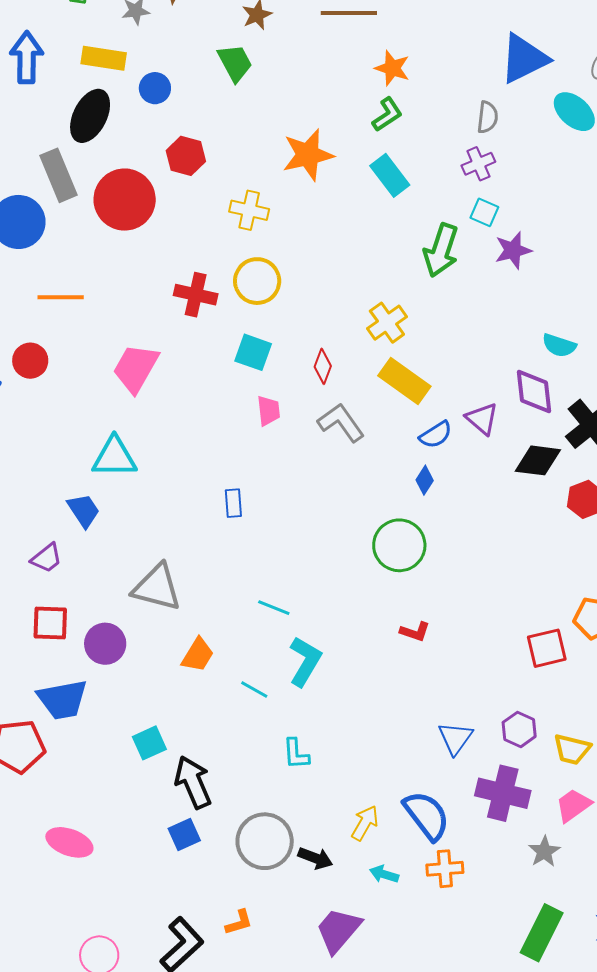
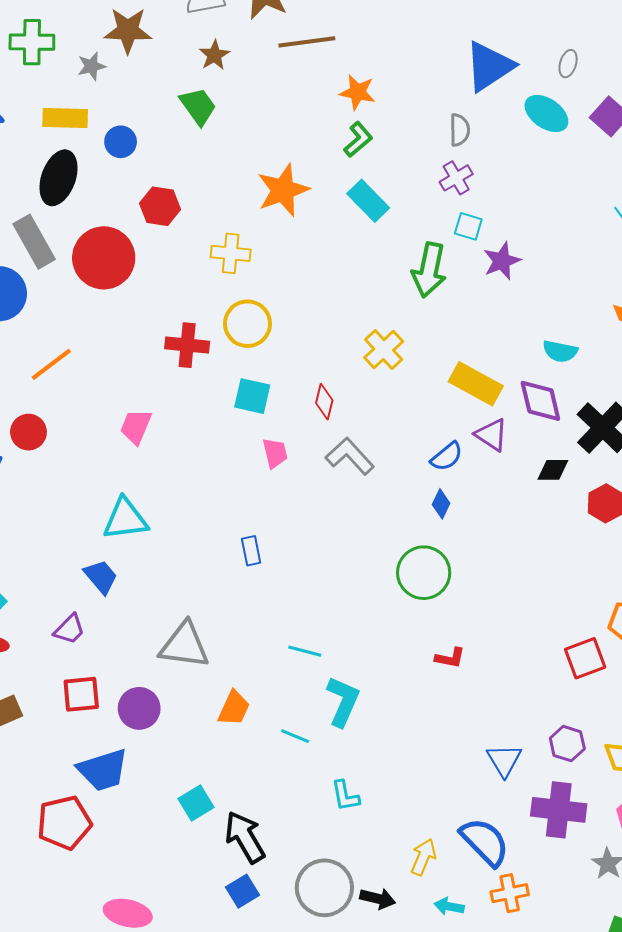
orange line: (61, 297) -> (51, 364), turned -30
pink trapezoid: (136, 368) -> (136, 427), size x0.7
yellow rectangle: (404, 381) -> (476, 384), moved
black diamond: (538, 460) -> (553, 470), size x0.7

